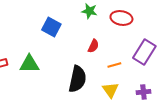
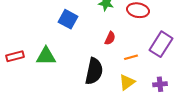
yellow triangle: (110, 90) -> (127, 82), turned 30

